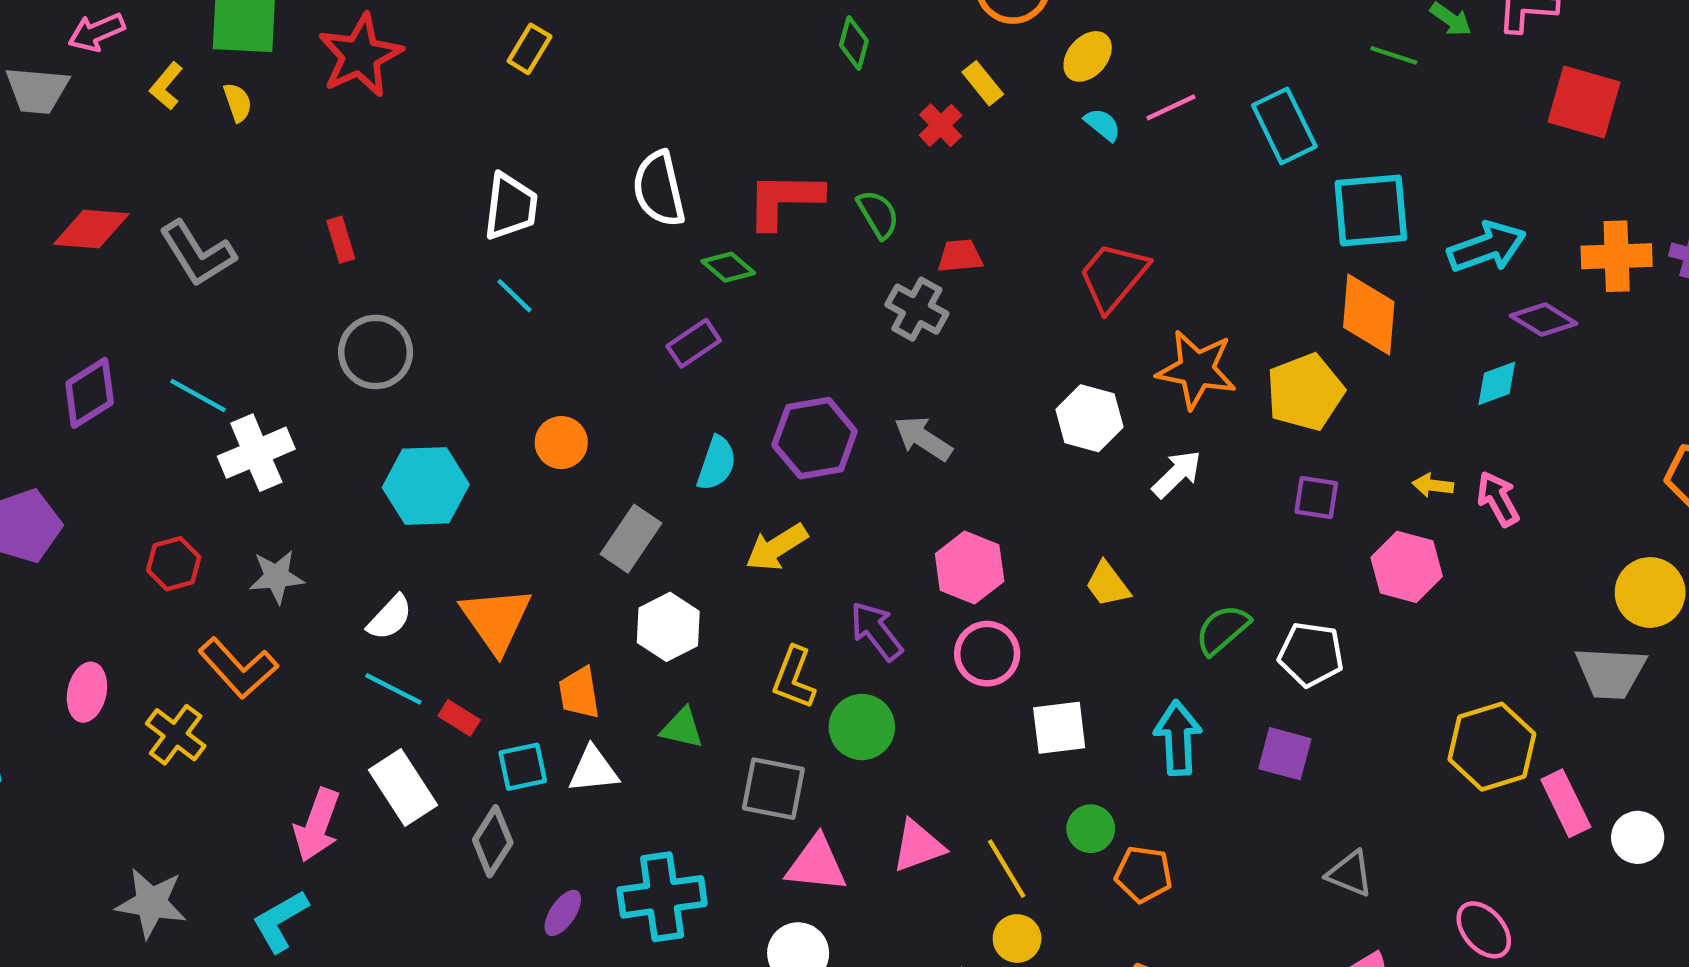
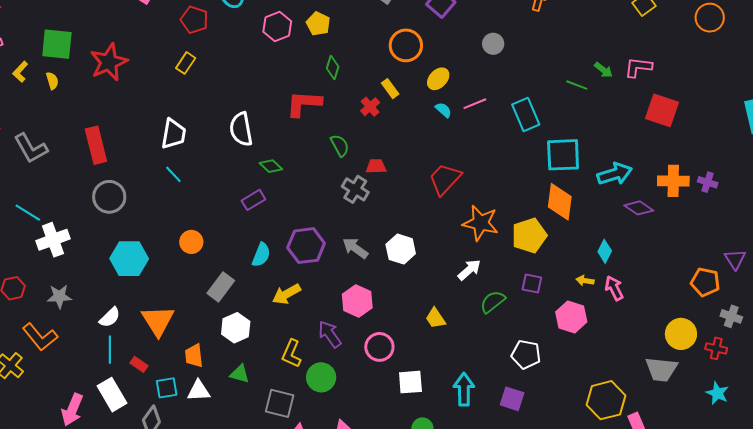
red L-shape: (784, 200) -> (304, 104), moved
red rectangle: (341, 240) -> (96, 145), size x1.8
cyan diamond: (1497, 383) -> (605, 251), moved, turned -45
white hexagon: (1089, 418) -> (401, 249), moved
pink hexagon: (970, 568) -> (357, 301), moved
green semicircle: (1223, 630) -> (493, 302), moved
cyan line: (393, 689) -> (110, 350), turned 60

